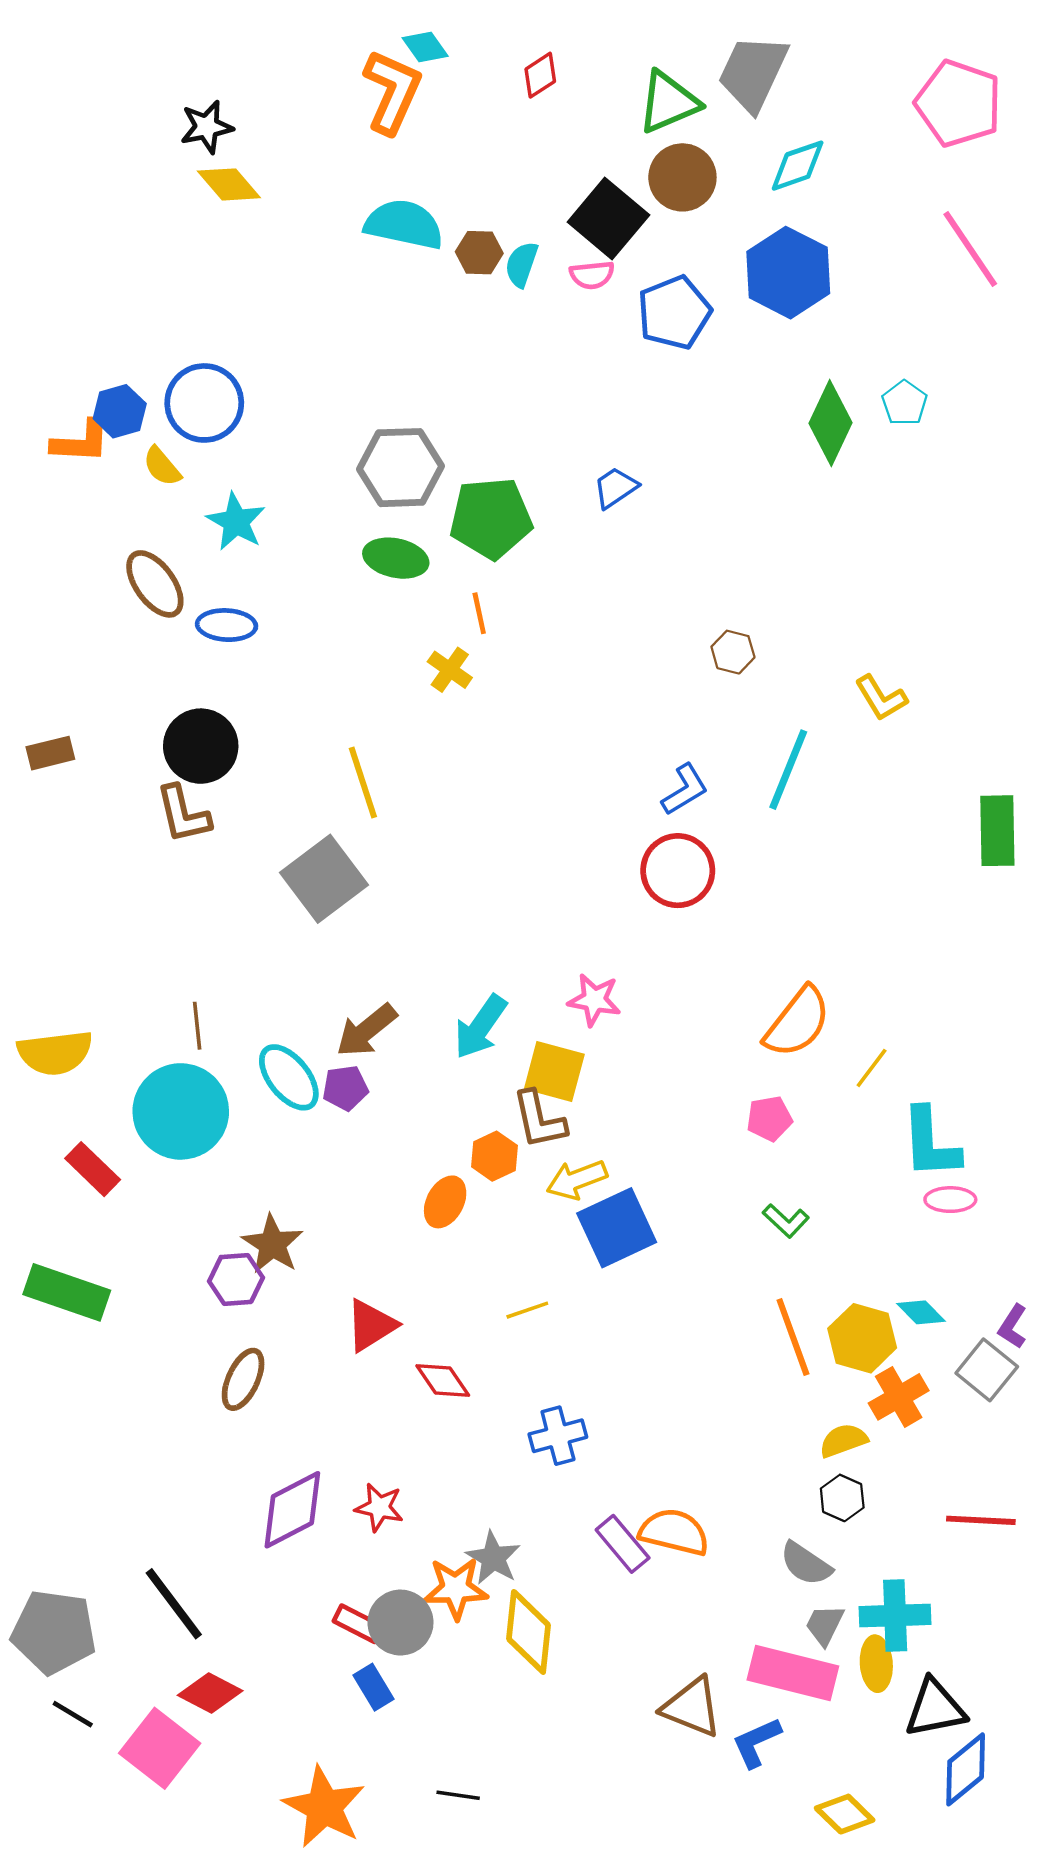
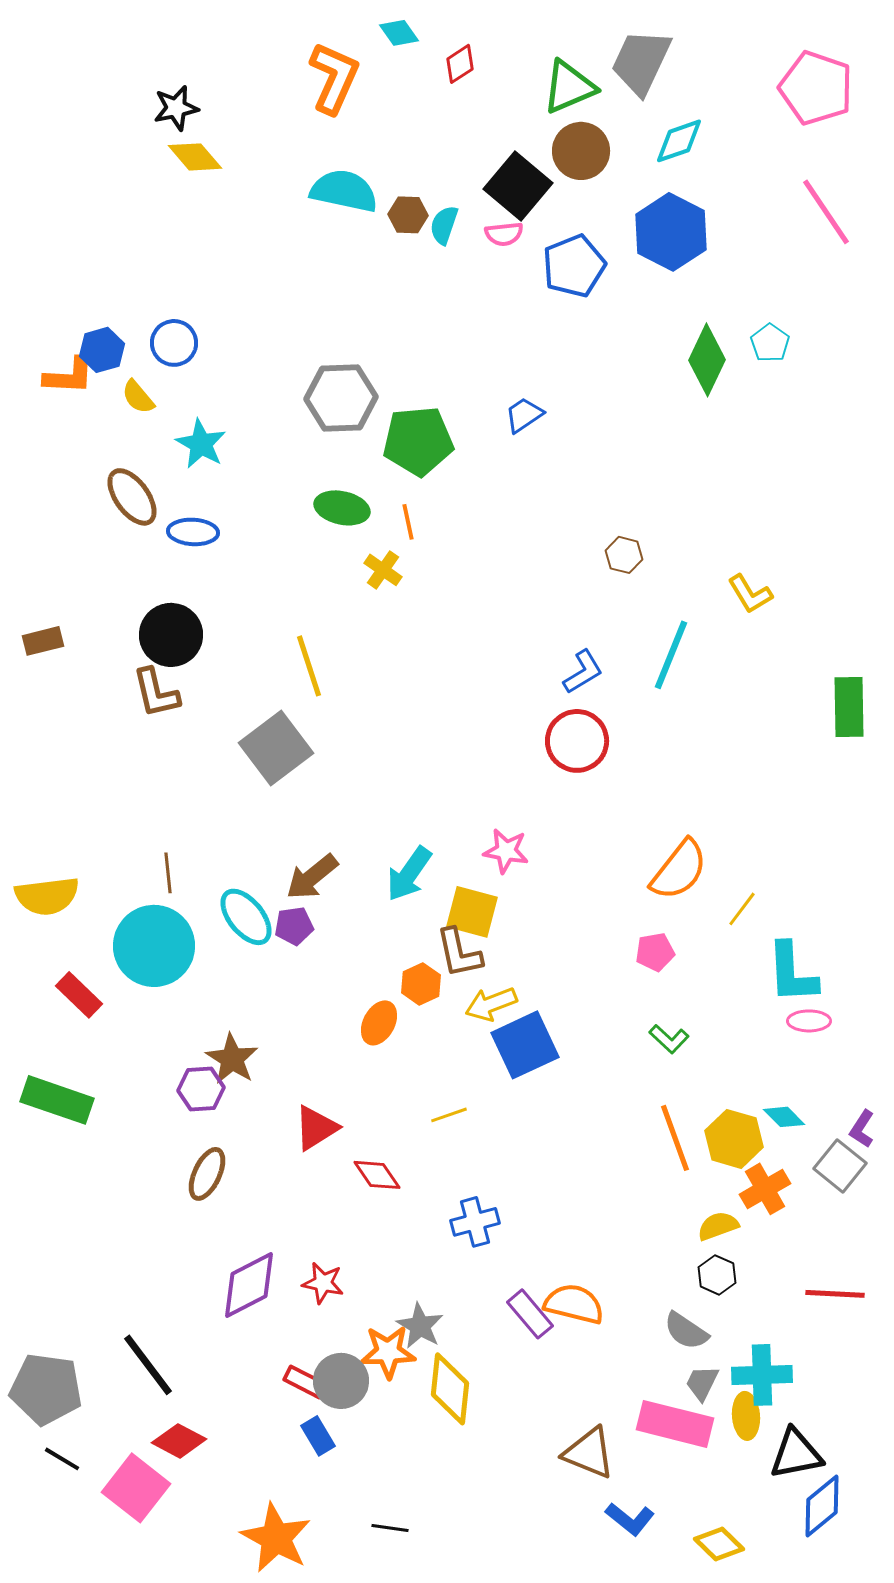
cyan diamond: (425, 47) -> (399, 33), moved
blue circle: (204, 403) -> (174, 343), size x0.7
green ellipse: (396, 558) -> (342, 508), moved
blue L-shape: (756, 1742) -> (630, 1519), moved, turned -117

